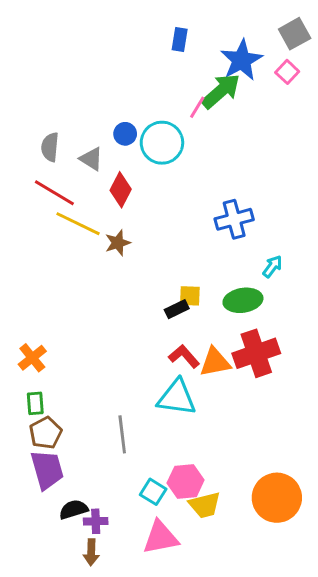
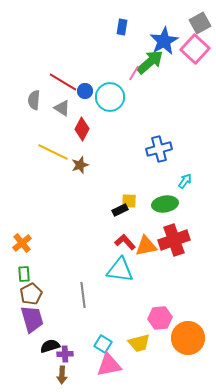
pink square: (287, 72) -> (195, 49), size x1.8
red line: (54, 193) -> (63, 82), moved
pink hexagon: (186, 481) -> (160, 318), moved
cyan square: (153, 492) -> (103, 344), moved

